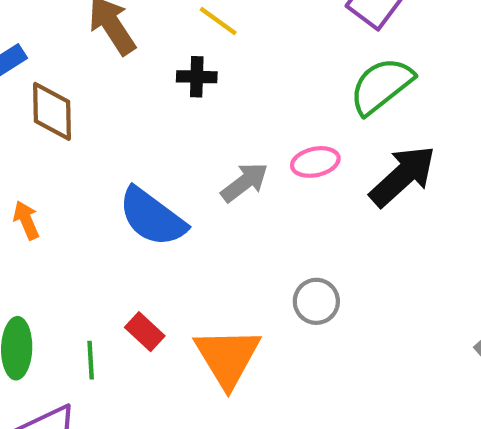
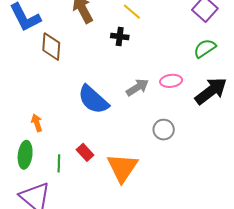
green semicircle: (381, 86) -> (205, 48), size x0.7
orange arrow: (26, 220) -> (37, 123), moved
gray circle: (316, 301) -> (164, 130), moved

